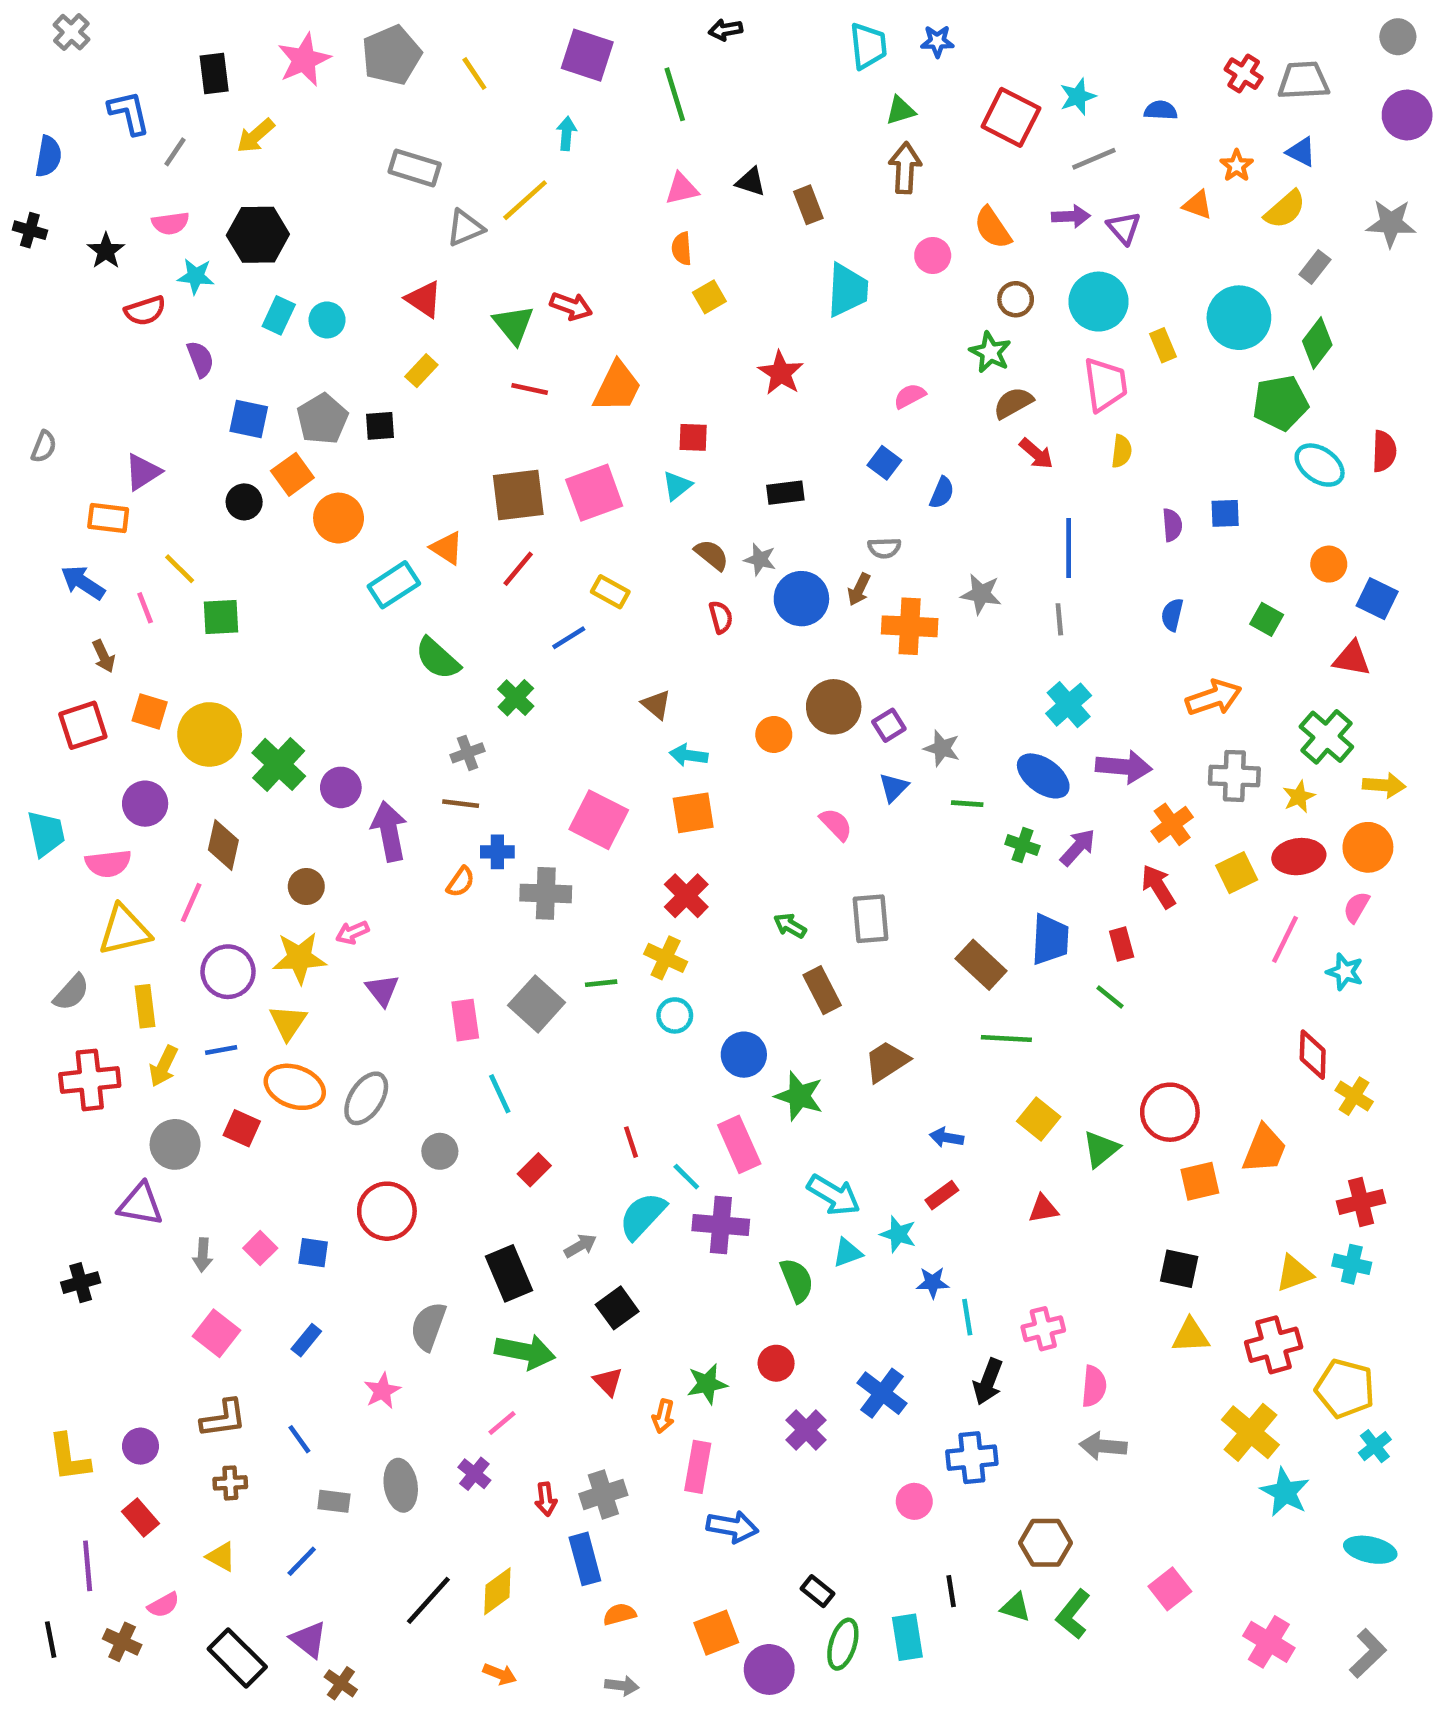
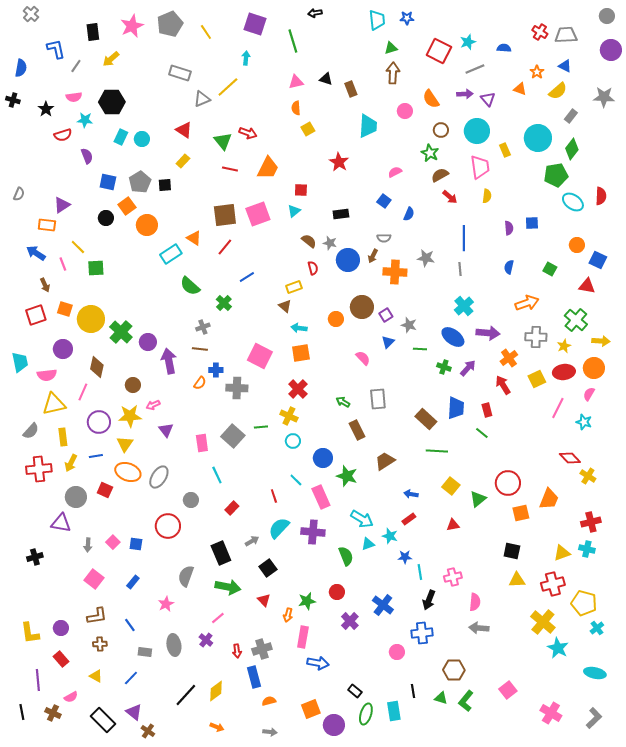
yellow rectangle: (610, 592) -> (294, 287), moved, turned -49
red diamond: (1313, 1055) -> (570, 458), turned -45
cyan line: (686, 1177) -> (296, 480), moved

